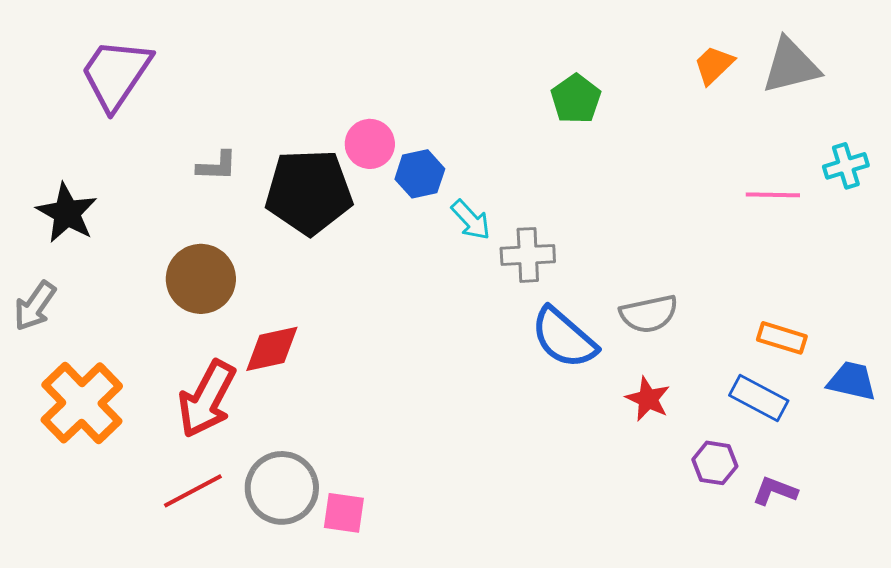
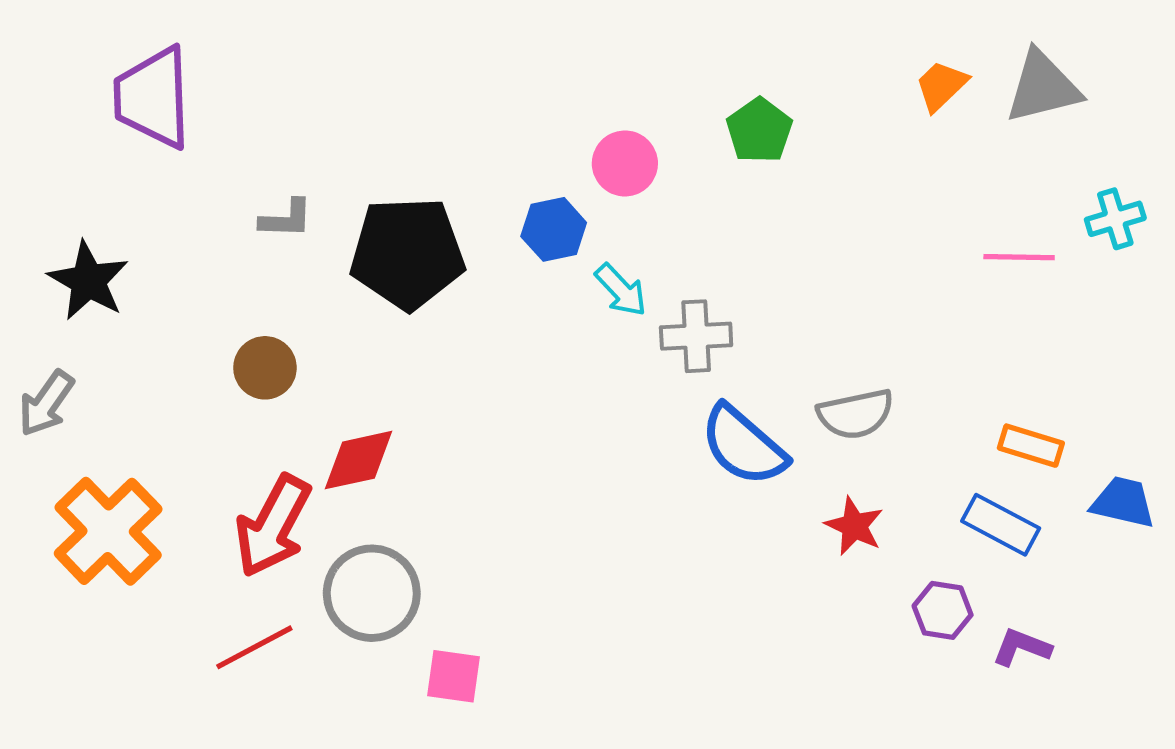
purple trapezoid: (116, 74) -> (153, 98), turned -36
pink circle: (370, 144) -> (625, 163), moved
brown circle: (201, 279) -> (265, 368), size x0.7
gray circle: (282, 488) -> (372, 593), moved

